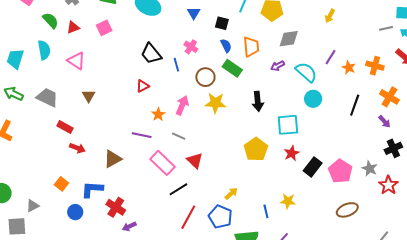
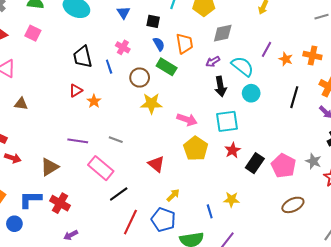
pink square: (104, 28) -> (33, 33), turned -35
black trapezoid: (151, 54) -> (83, 57), turned 30
brown triangle: (89, 96) -> (21, 104), turned -48
black arrow: (258, 101) -> (221, 86), moved
pink arrow: (182, 105) -> (187, 120), moved, turned 90
orange star: (158, 114) -> (94, 101), moved
red triangle: (195, 160) -> (156, 164), moved
red cross: (116, 207) -> (60, 203), moved

